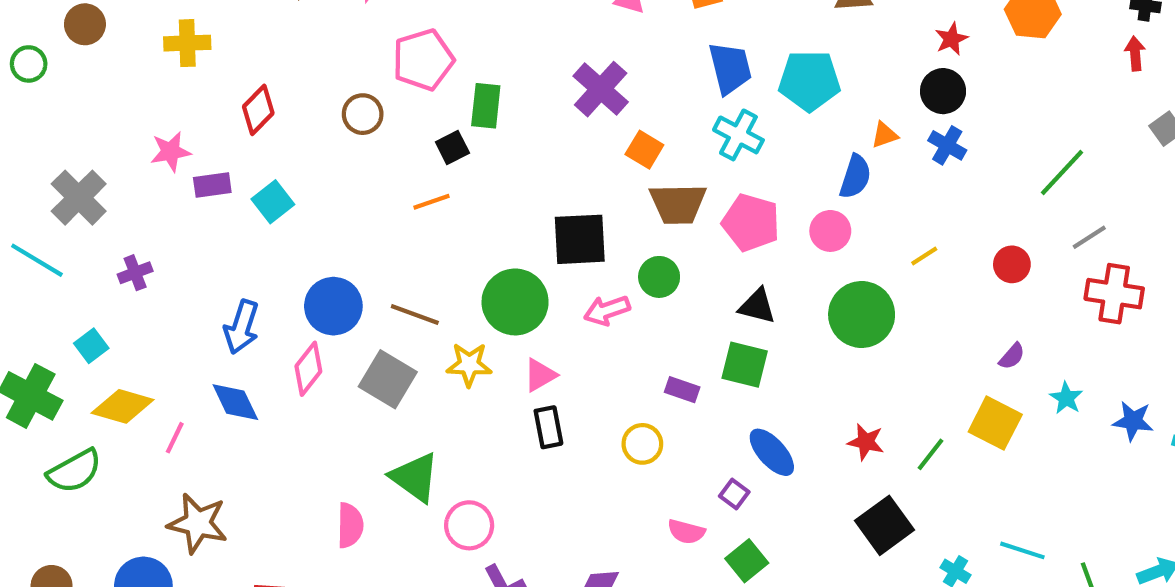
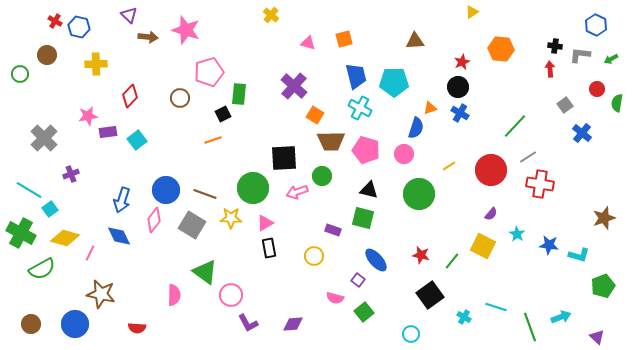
cyan line: (37, 260) -> (29, 190), moved
red circle: (1012, 264) -> (491, 170), size x1.8

